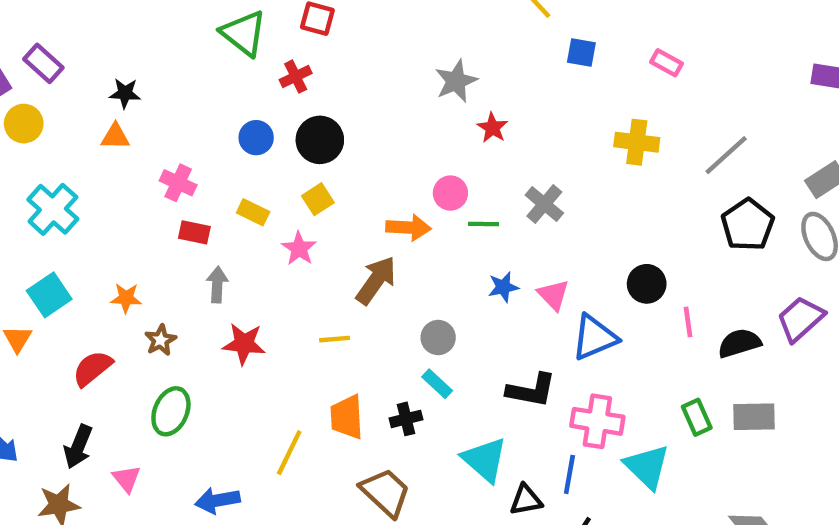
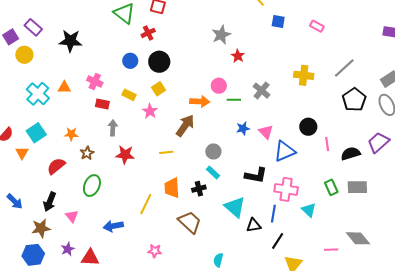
black star: (125, 93) -> (70, 41), size x1.6
orange triangle: (115, 137) -> (64, 87), moved
yellow cross: (637, 142) -> (304, 75), moved
cyan triangle: (647, 467) -> (309, 210), size x0.7

